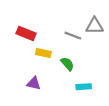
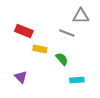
gray triangle: (95, 26) -> (81, 16), moved
purple triangle: (34, 83) -> (21, 77), moved, turned 32

